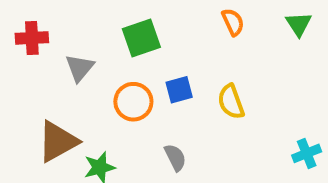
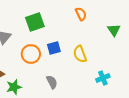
green triangle: (299, 24) -> (114, 30), moved
cyan cross: (307, 153) -> (103, 78), moved

